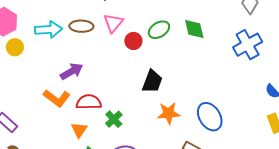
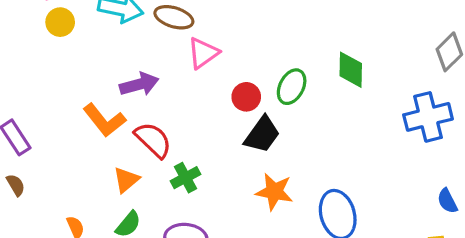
pink triangle: (113, 23) -> (203, 53), moved
green ellipse: (159, 30) -> (292, 87), moved, turned -45
red circle: (133, 41) -> (246, 97), moved
red semicircle: (89, 102) -> (153, 140), turned 30

